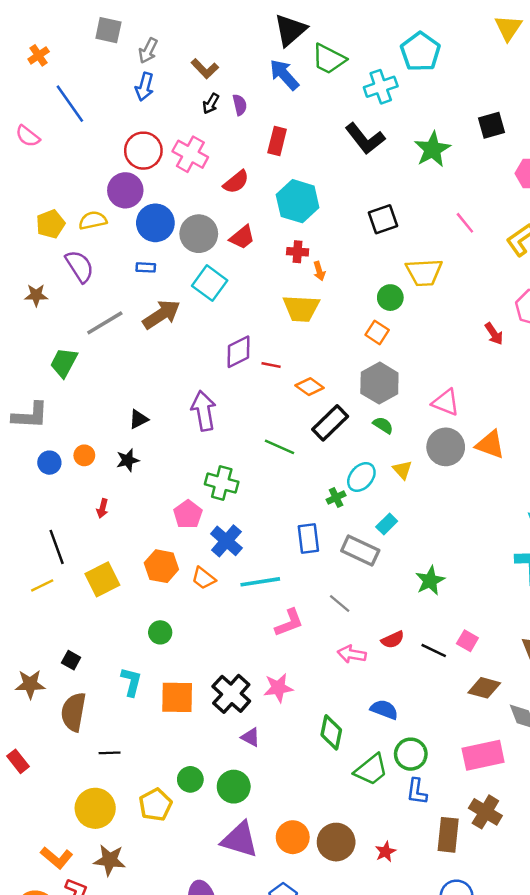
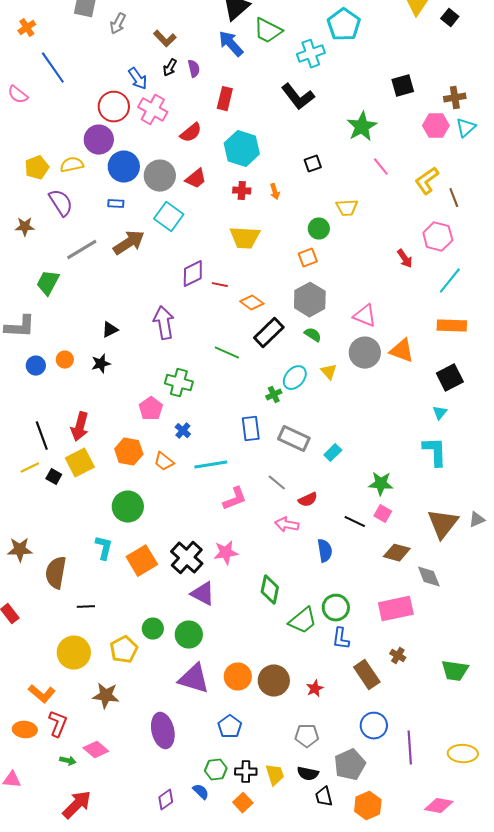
blue arrow: (145, 87) -> (138, 79), moved, turned -50
green star: (432, 149) -> (362, 127), moved
black square: (383, 219) -> (313, 164), size x0.7
orange arrow: (319, 271) -> (275, 192), moved
yellow trapezoid: (424, 272) -> (347, 208), size x0.7
orange square: (377, 332) -> (308, 258), turned 36
red arrow: (102, 508) -> (80, 427), moved, size x1.8
cyan rectangle: (387, 524) -> (333, 453), moved
blue cross: (226, 541) -> (183, 431), size x0.6
green star: (430, 581) -> (381, 484), moved, turned 30
green circle: (160, 632) -> (128, 507), size x1.6
red semicircle: (393, 640) -> (308, 500), moved
black square: (71, 660) -> (54, 477), moved
orange square: (177, 697) -> (142, 561), turned -32
blue semicircle: (384, 710) -> (325, 551), moved, turned 60
purple triangle: (251, 737) -> (203, 594), size x1.5
brown cross: (485, 812) -> (398, 656), size x0.6
brown rectangle: (448, 835) -> (367, 675), turned -40
brown star: (110, 860) -> (106, 696), moved

